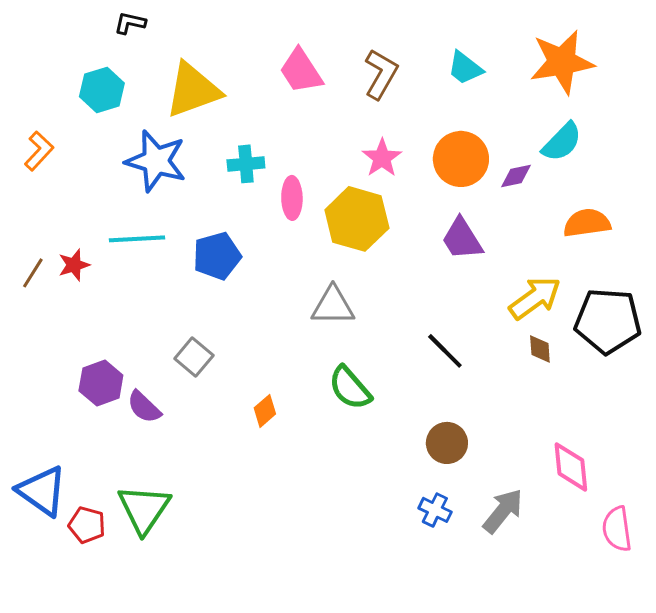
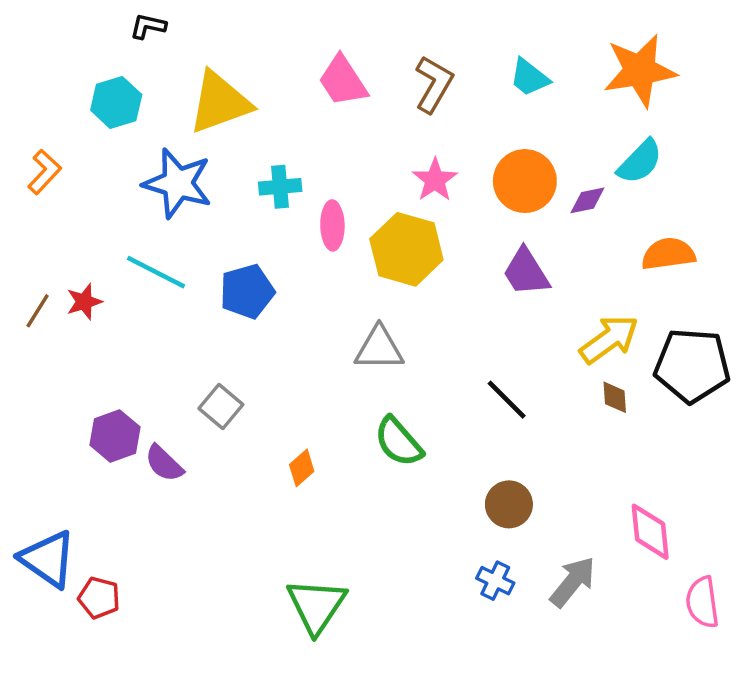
cyan line: (137, 239) -> (156, 272), turned 30
green triangle: (144, 509) -> (317, 606), moved

